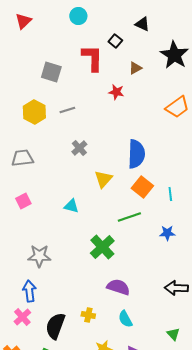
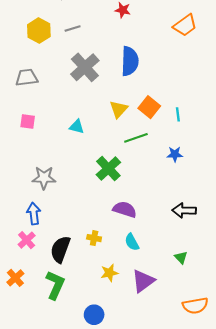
gray cross: (79, 148) -> (85, 67), size x1.8
blue semicircle: (136, 154) -> (130, 61), moved
yellow triangle: (103, 179) -> (119, 109), moved
pink square: (23, 201) -> (28, 122), turned 35

